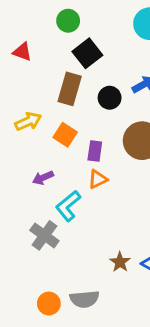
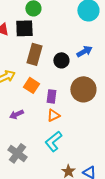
black square: (87, 53) -> (24, 28), moved, turned 36
cyan L-shape: (68, 206) -> (53, 141), moved

